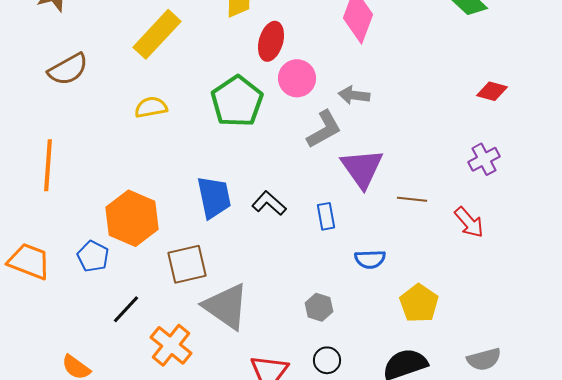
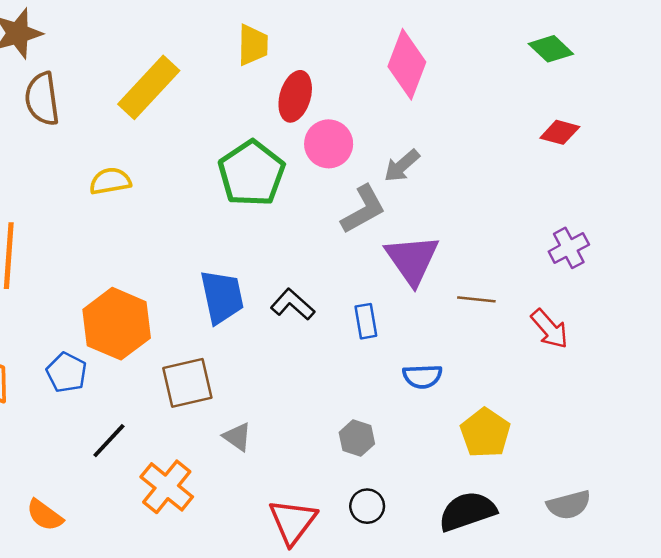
brown semicircle: (68, 69) -> (42, 99), moved, turned 111
red diamond: (492, 91) -> (560, 132), moved
gray arrow: (354, 95) -> (402, 166), turned -48
yellow semicircle: (151, 107) -> (110, 181), moved
gray triangle: (226, 306) -> (237, 437), size x0.5

